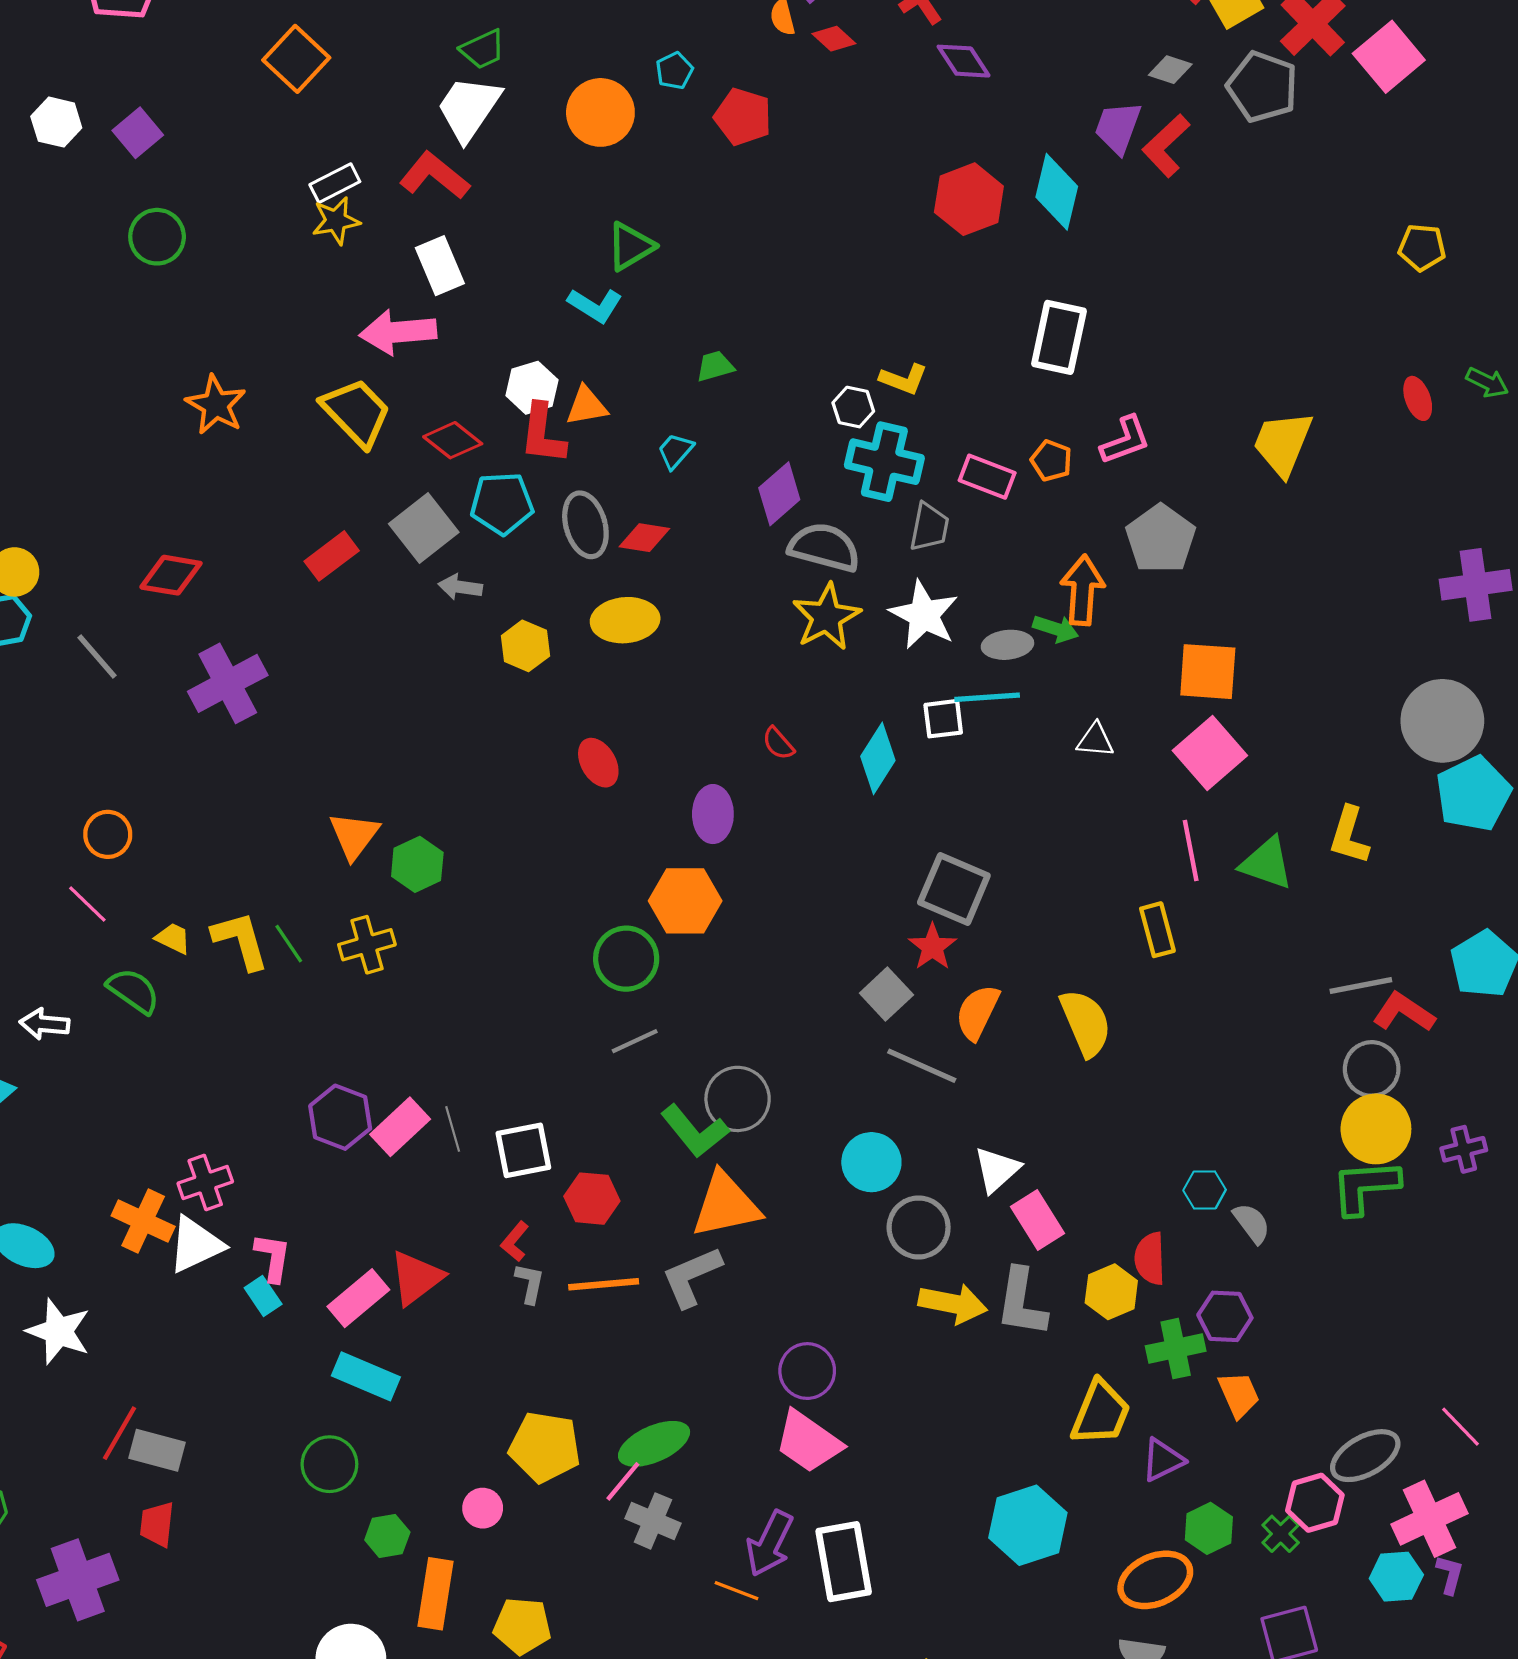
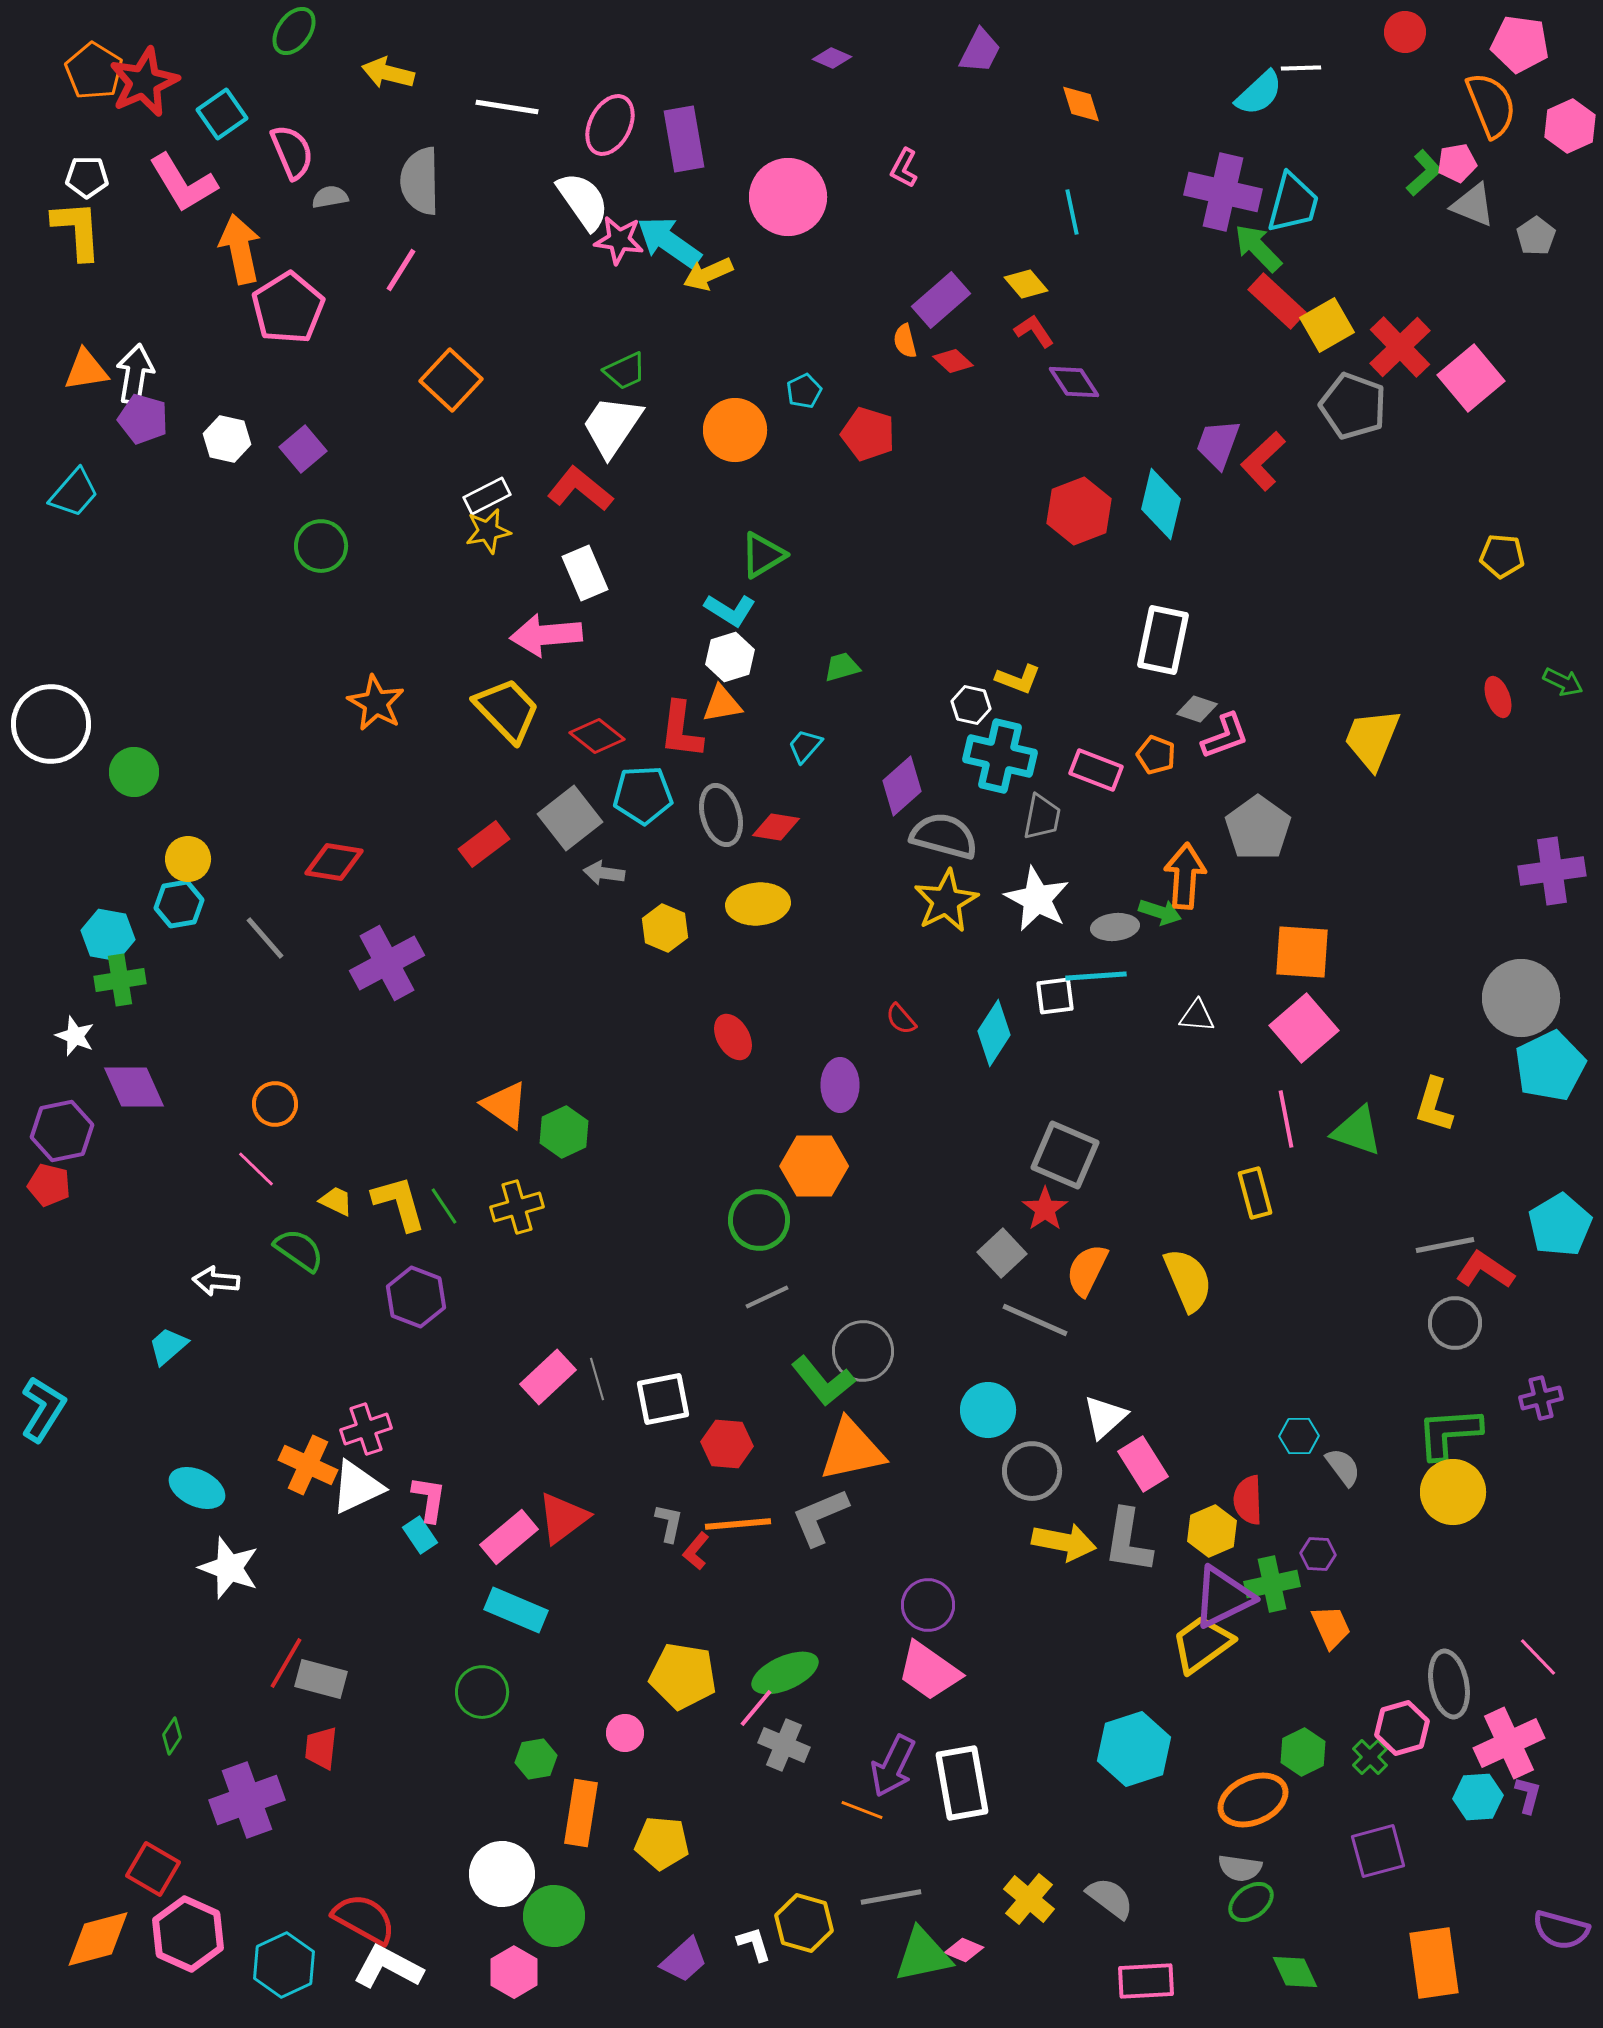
gray diamond: (1170, 70) -> (1197, 709), moved
white hexagon: (532, 388) -> (730, 657), moved
orange triangle: (354, 835) -> (505, 1105), turned -32
purple hexagon: (340, 1117) -> (416, 1297), moved
yellow circle: (1376, 1129) -> (1453, 1492), moved
red L-shape: (515, 1241) -> (696, 1551), moved
purple hexagon: (1225, 1316) -> (1318, 1554), size x0.7
yellow trapezoid: (1101, 1413) -> (1202, 1644), turned -148
gray ellipse: (1365, 1456) -> (1449, 1684), turned -72
purple triangle: (1163, 1460) -> (1223, 1597), moved, size x1.5

